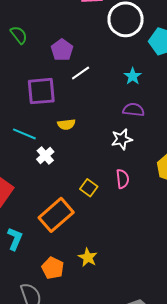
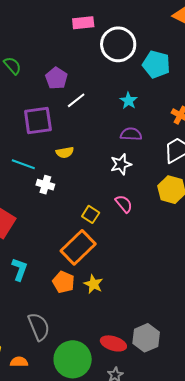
white cross: (45, 155) -> (45, 185), turned -30
pink semicircle: (123, 179) -> (124, 204), turned -30
orange rectangle: (56, 215) -> (78, 247), moved
orange pentagon: (53, 268) -> (63, 282), moved

